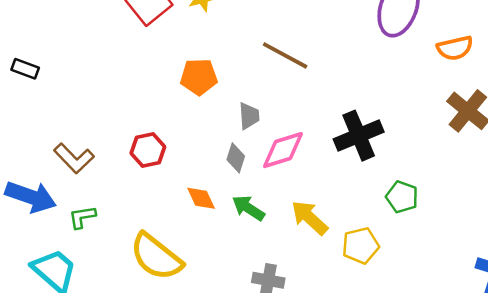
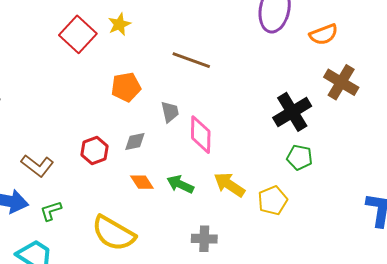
black cross: (359, 136) -> (292, 112), moved
pink diamond: (283, 150) -> (201, 135), turned -63
gray diamond: (236, 158) -> (135, 141), moved, turned 70

